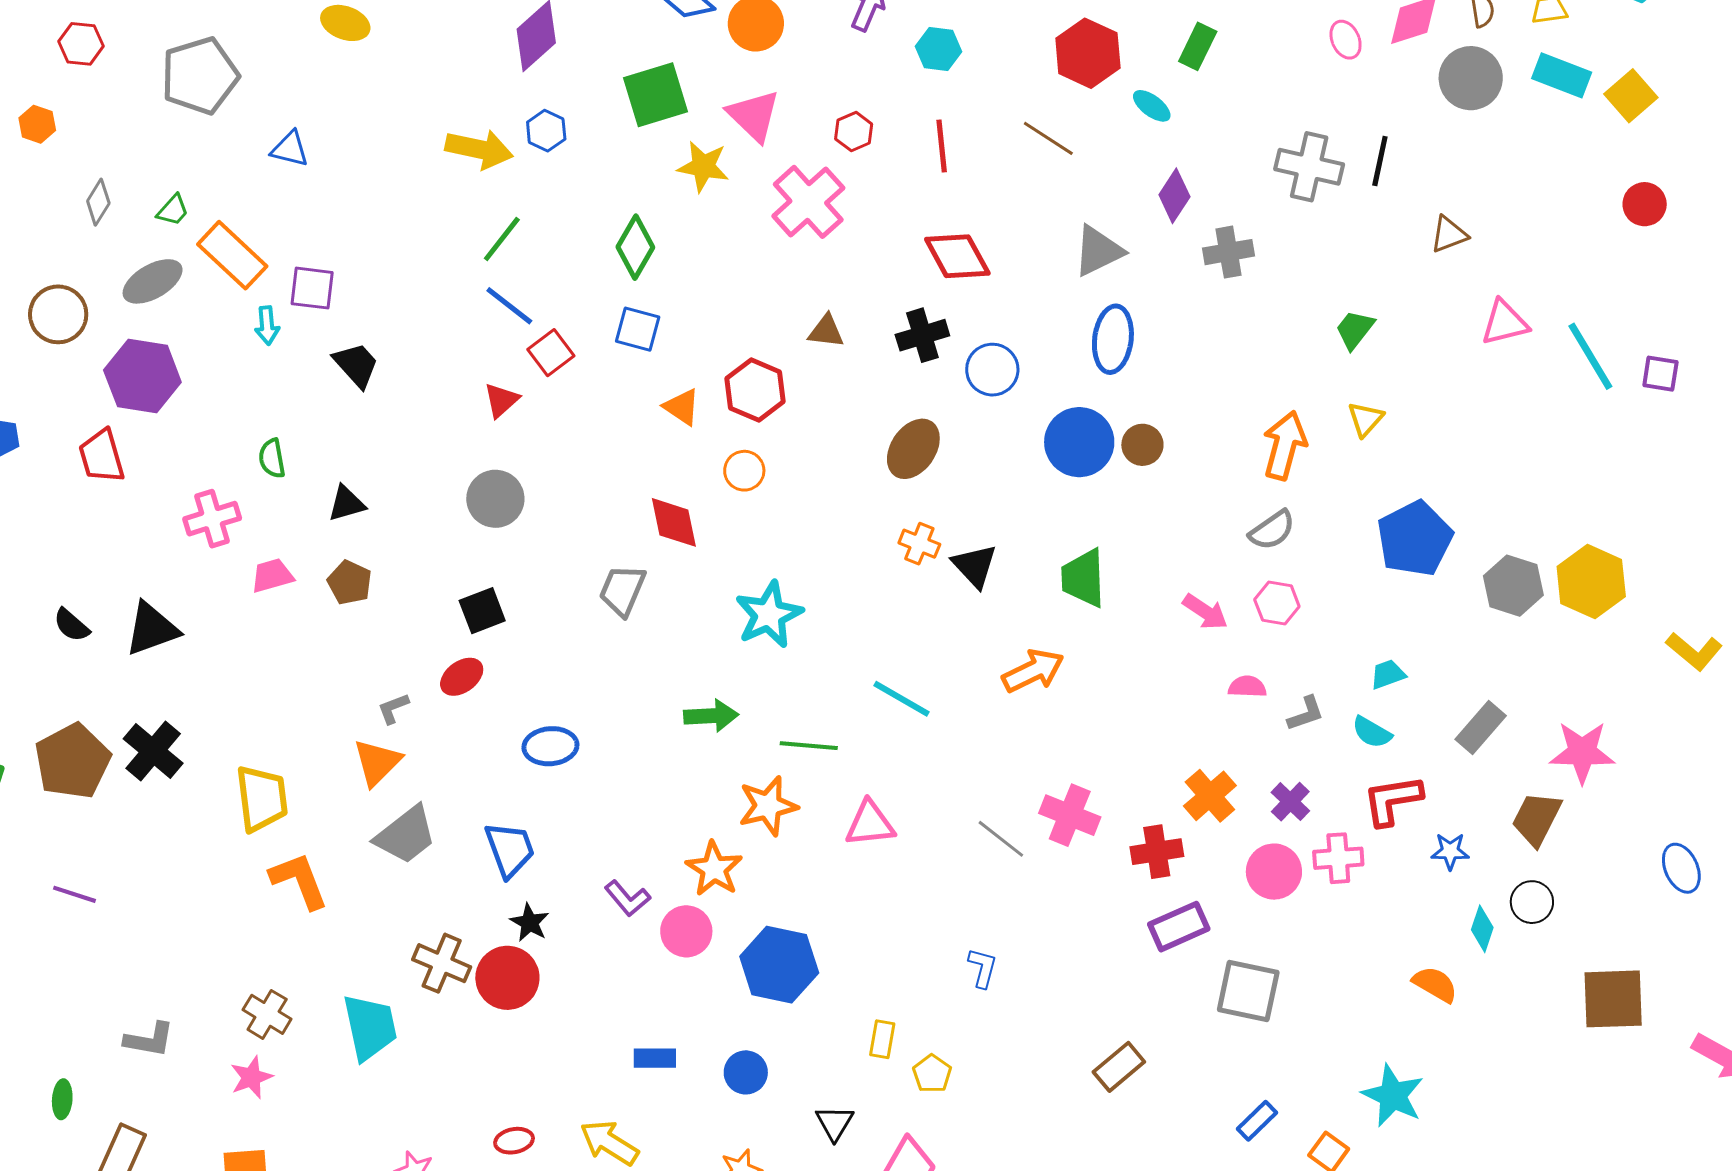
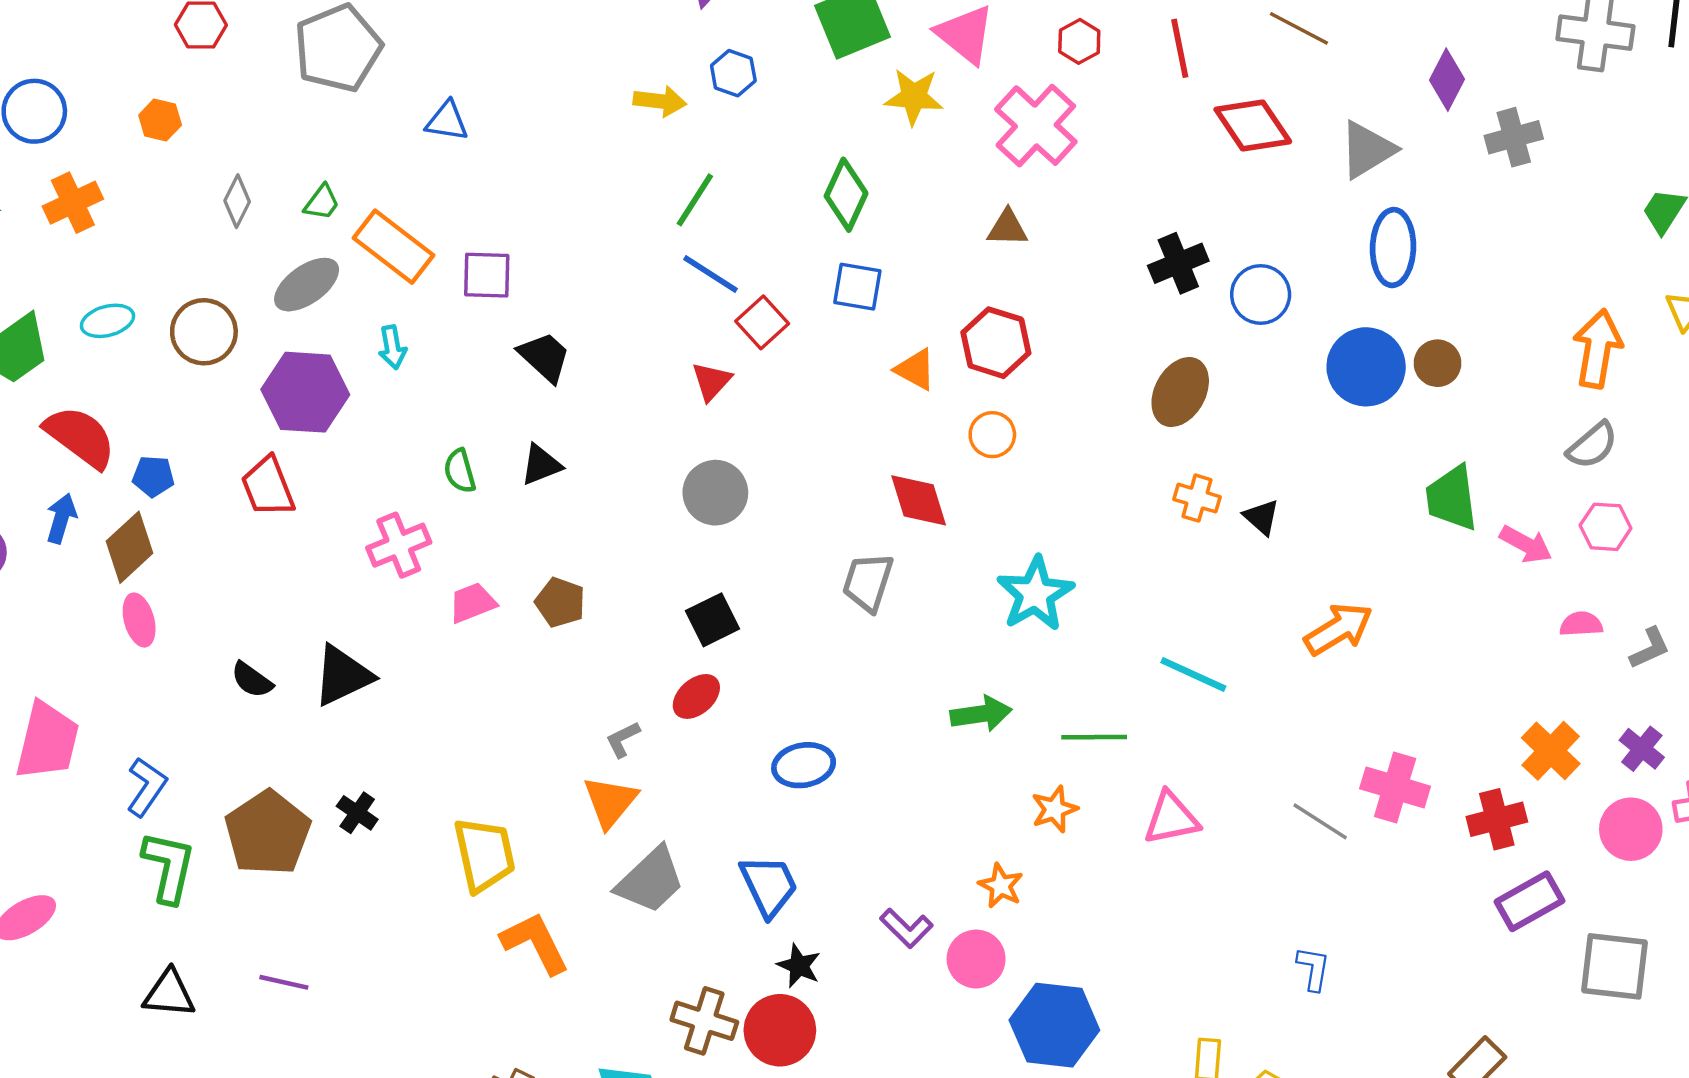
yellow arrow: (479, 149) -> (660, 101), size x0.7
red diamond: (957, 256) -> (1253, 125), moved
cyan arrow: (267, 325) -> (392, 347), moved
brown triangle: (826, 331) -> (1007, 228), moved
black triangle: (346, 504) -> (541, 465), moved
black triangle: (975, 566) -> (1261, 517), size x0.7
green trapezoid: (1083, 578) -> (1452, 498), moved
black cross: (153, 751) -> (357, 813), size x0.6
orange star: (768, 806) -> (1054, 809), size x0.7
orange star: (714, 869) -> (1001, 886), size x0.7
blue hexagon: (779, 965) -> (1054, 1025), moved

